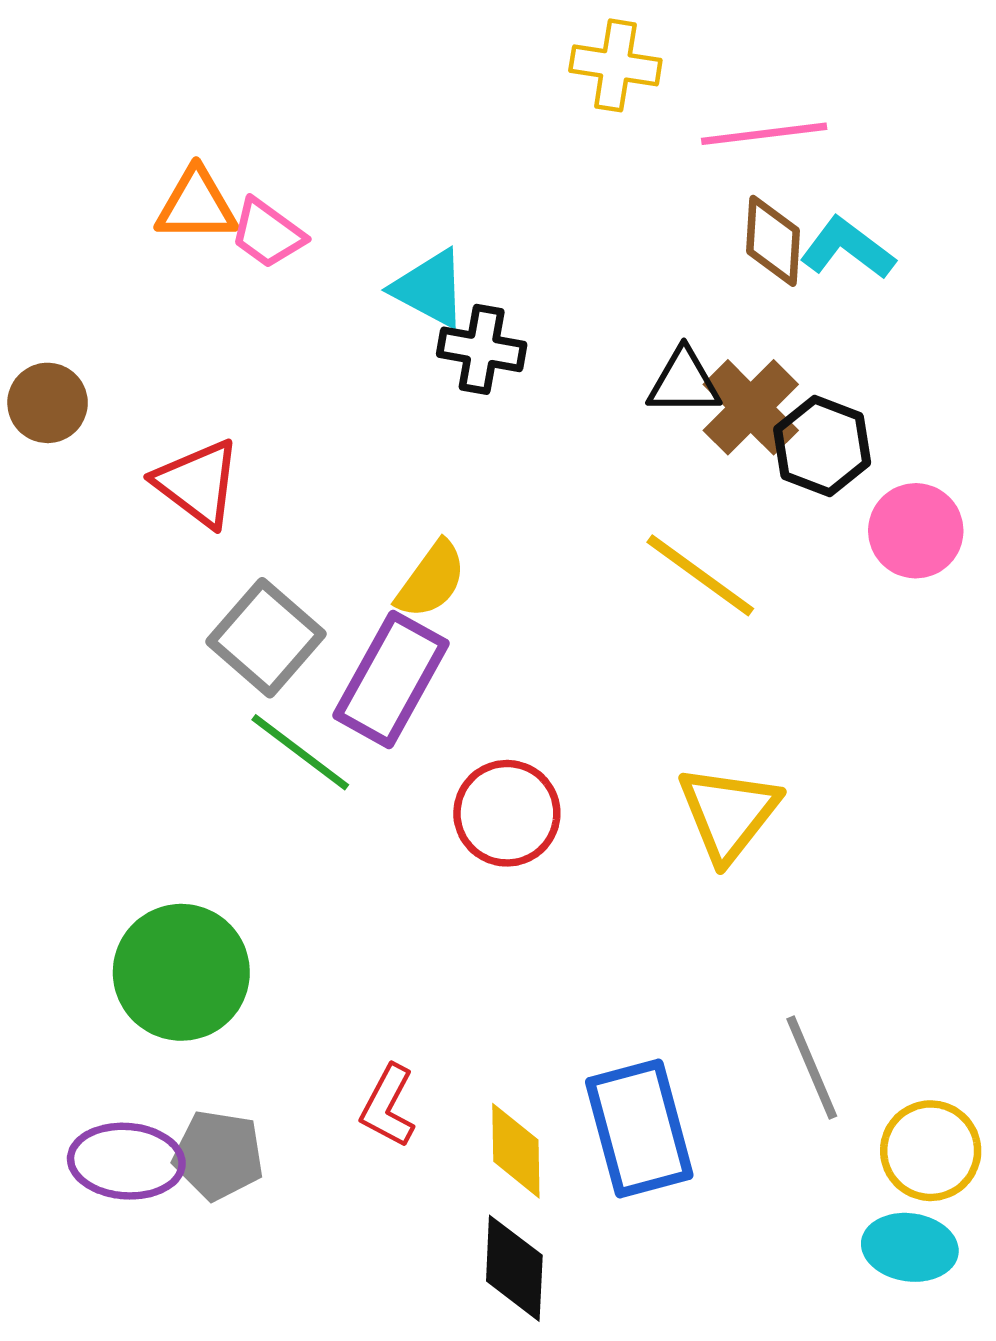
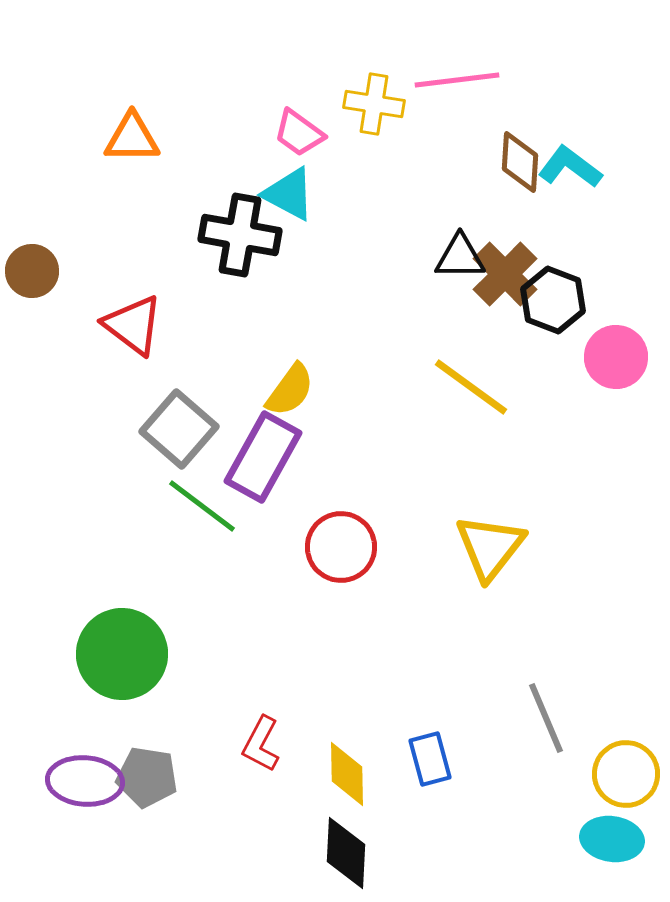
yellow cross: (615, 65) -> (374, 104), moved
pink line: (764, 134) -> (457, 80), moved
pink trapezoid: (268, 233) -> (299, 133), moved
black cross: (482, 349) -> (240, 235), moved, size x1.4
blue rectangle: (639, 1128) -> (430, 759), size x0.6

